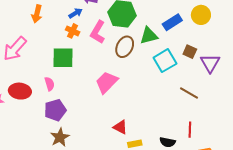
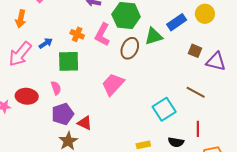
blue arrow: (76, 13) -> (46, 43), moved
orange arrow: (37, 14) -> (21, 19), moved
cyan square: (165, 61) -> (164, 109), moved
purple triangle: (210, 63) -> (216, 62), turned -45
red triangle: (120, 127) -> (85, 123), moved

